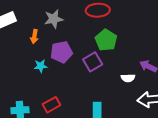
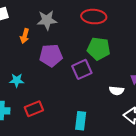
green pentagon: (106, 40) -> (99, 49), turned -30
cyan star: (41, 66) -> (17, 80), moved

